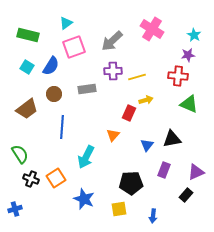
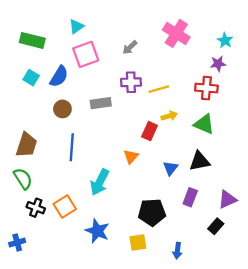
gray arrow: (112, 41) -> (130, 47), size x0.6
green triangle: (189, 104) -> (204, 124), moved
brown trapezoid: (27, 109) -> (26, 145), moved, turned -35

